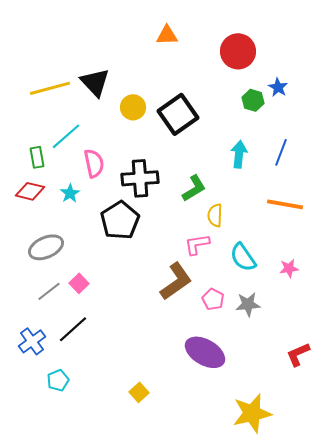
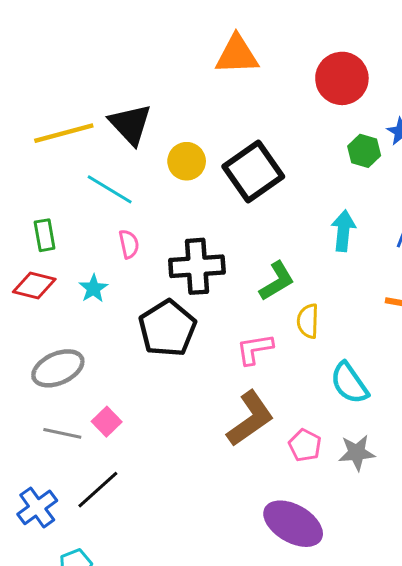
orange triangle: (167, 35) -> (237, 55), size x1.4
cyan line: (66, 136) -> (110, 189), moved, turned 72
pink semicircle: (94, 163) -> (129, 244), size x0.7
pink L-shape: (197, 244) -> (255, 349), moved
gray line: (49, 291) -> (62, 433), turned 50

